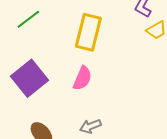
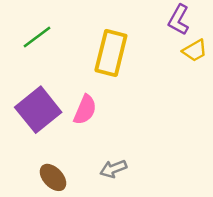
pink semicircle: (82, 78) -> (85, 110), moved

